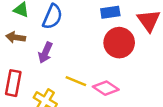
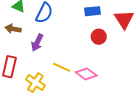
red circle: (119, 43) -> (99, 37), size x0.6

